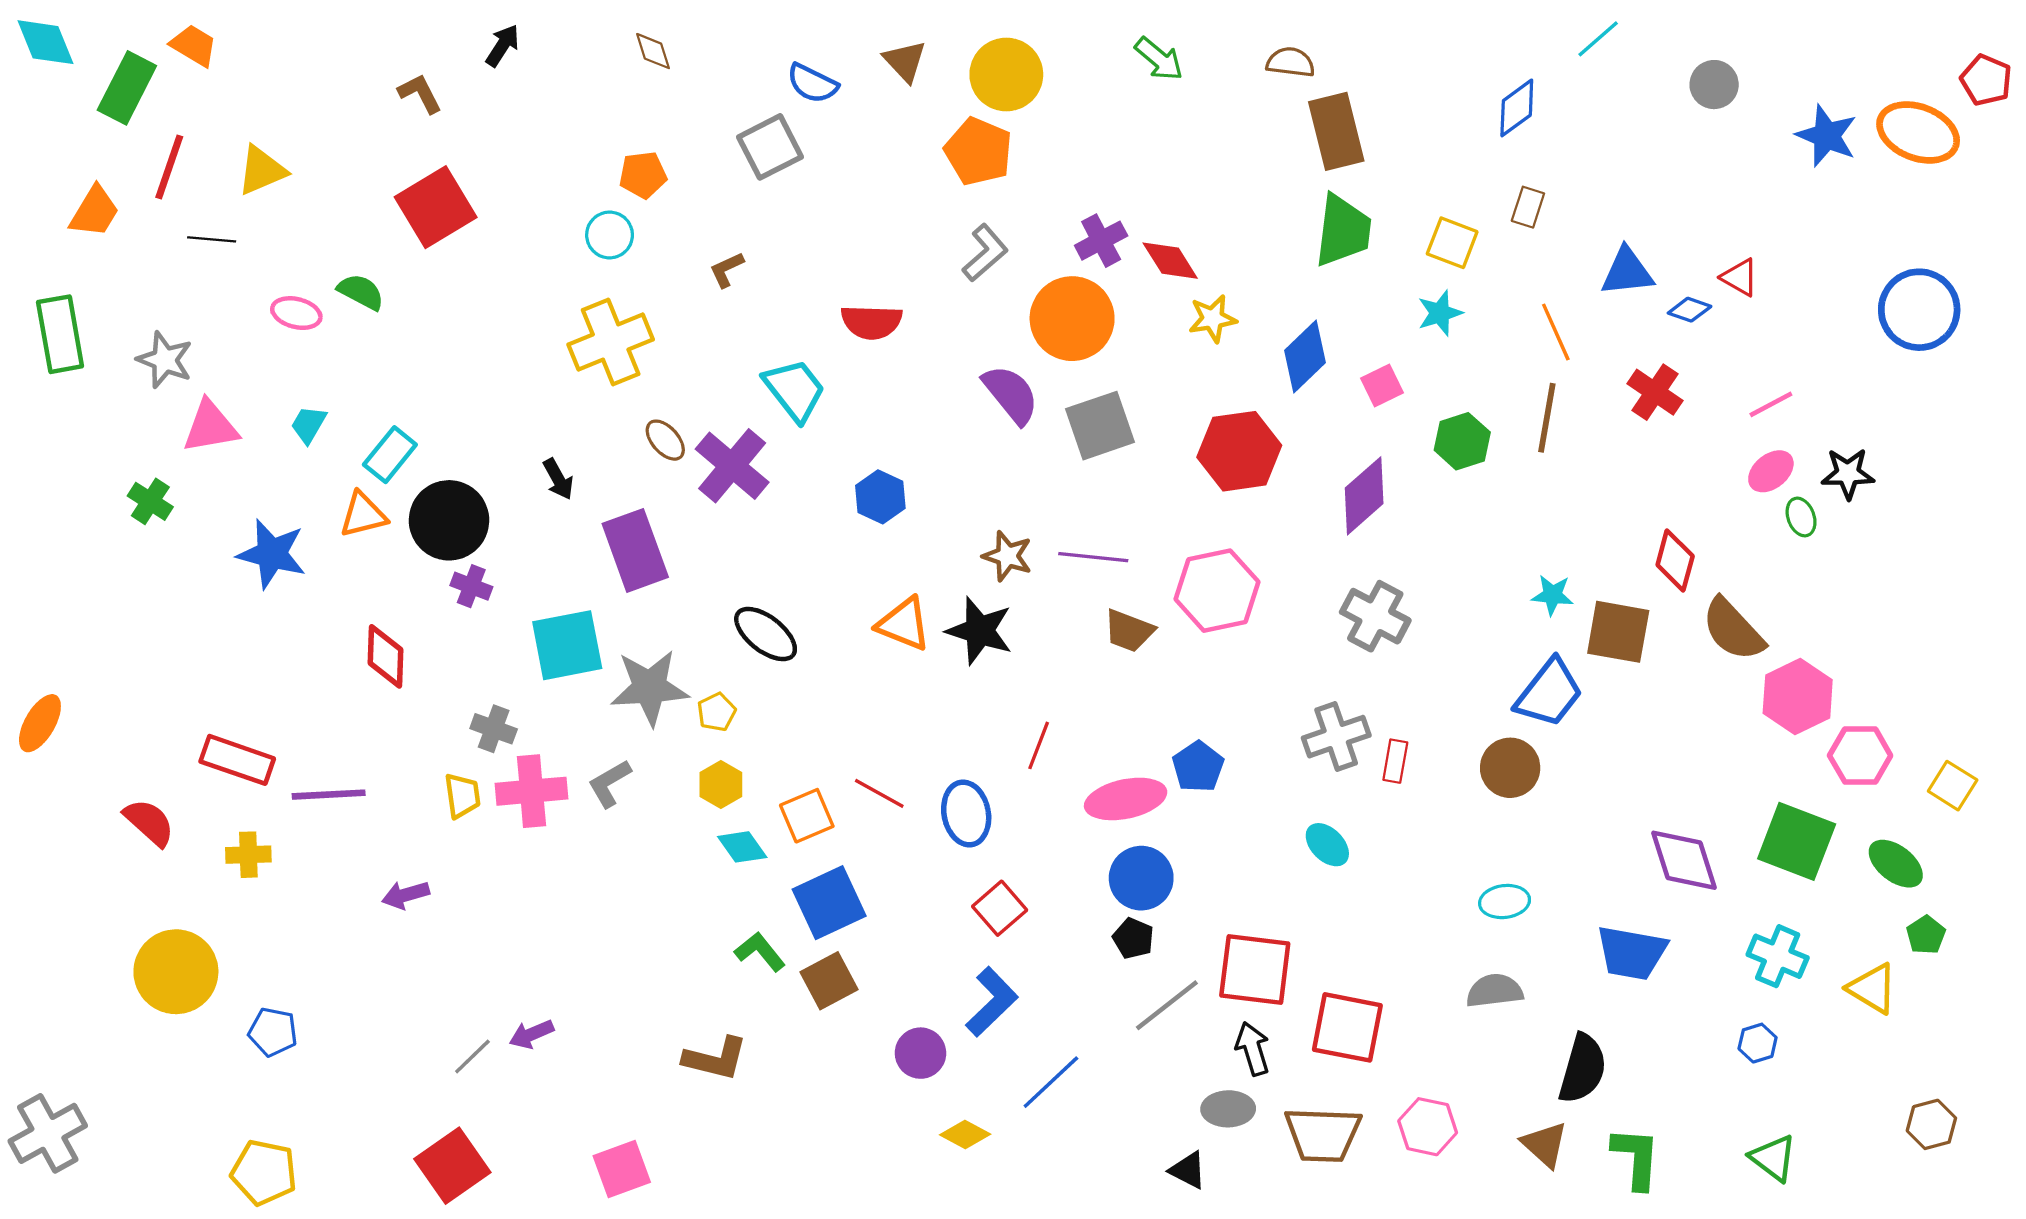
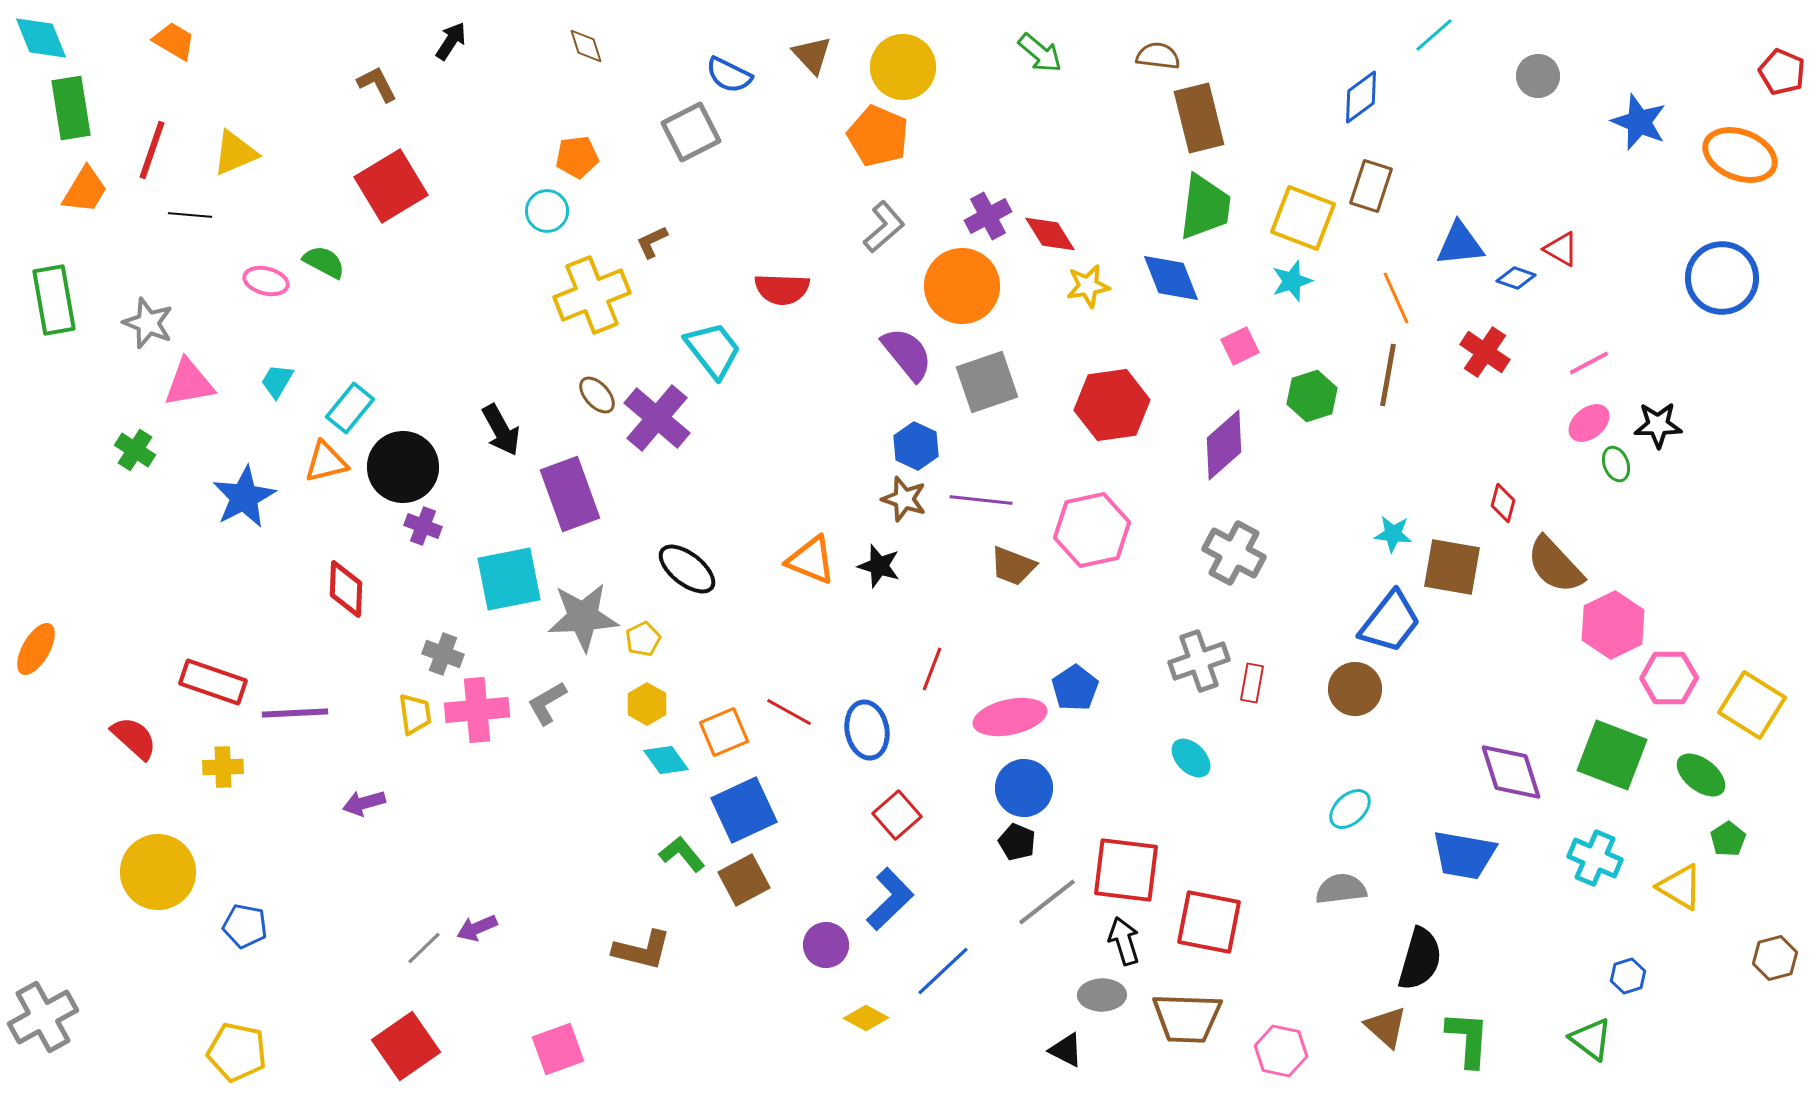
green rectangle: (127, 88) -> (71, 108), moved, turned -36
orange ellipse: (1918, 132) -> (1740, 155), moved
brown rectangle: (1528, 207) -> (1371, 186), size x1.4
yellow square: (1452, 243) -> (1303, 218), size x1.4
yellow cross: (611, 342) -> (592, 295), moved
blue diamond: (1305, 356) -> (1171, 278), moved, turned -68
black arrow: (558, 479) -> (501, 430), size x1.4
blue hexagon: (880, 497) -> (916, 446), moved
blue star: (272, 554) -> (244, 497), turned 30
red diamond: (1675, 560) -> (1503, 503), size x0.7
black star: (980, 631) -> (879, 566), size x0.7
yellow square: (1953, 786) -> (1752, 705), size x1.5
cyan ellipse: (1505, 902) -> (1350, 809), turned -36
blue hexagon: (1758, 1043) -> (1628, 976), moved
brown hexagon: (1931, 1124) -> (1775, 958), moved
pink hexagon: (1428, 1127) -> (1281, 1051), moved

